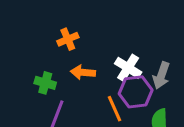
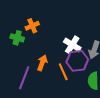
orange arrow: (83, 72) -> (42, 63), moved, turned 105
green cross: (45, 83) -> (17, 38), moved

